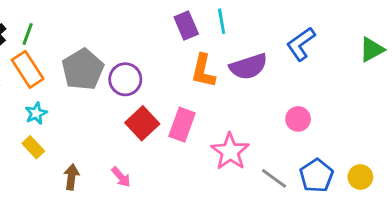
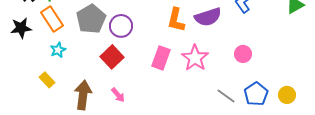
red square: (142, 123) -> (112, 57), moved
yellow rectangle: (33, 147) -> (47, 80), moved
pink star: (230, 152) -> (195, 58), moved
brown arrow: (71, 177) -> (83, 95), size x1.6

